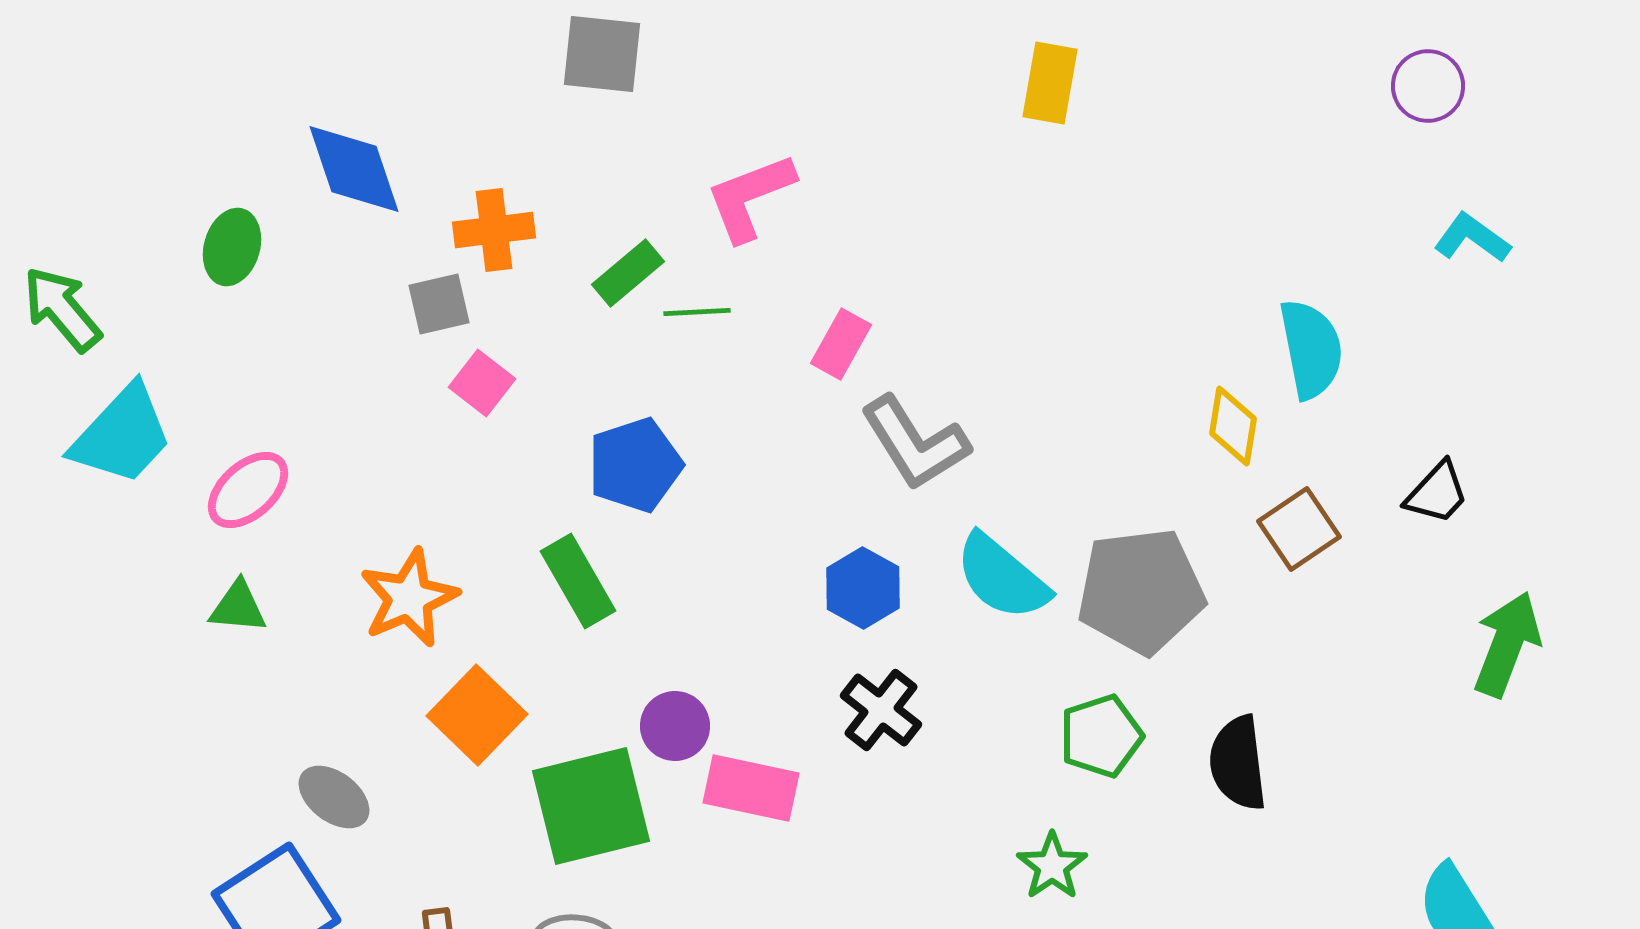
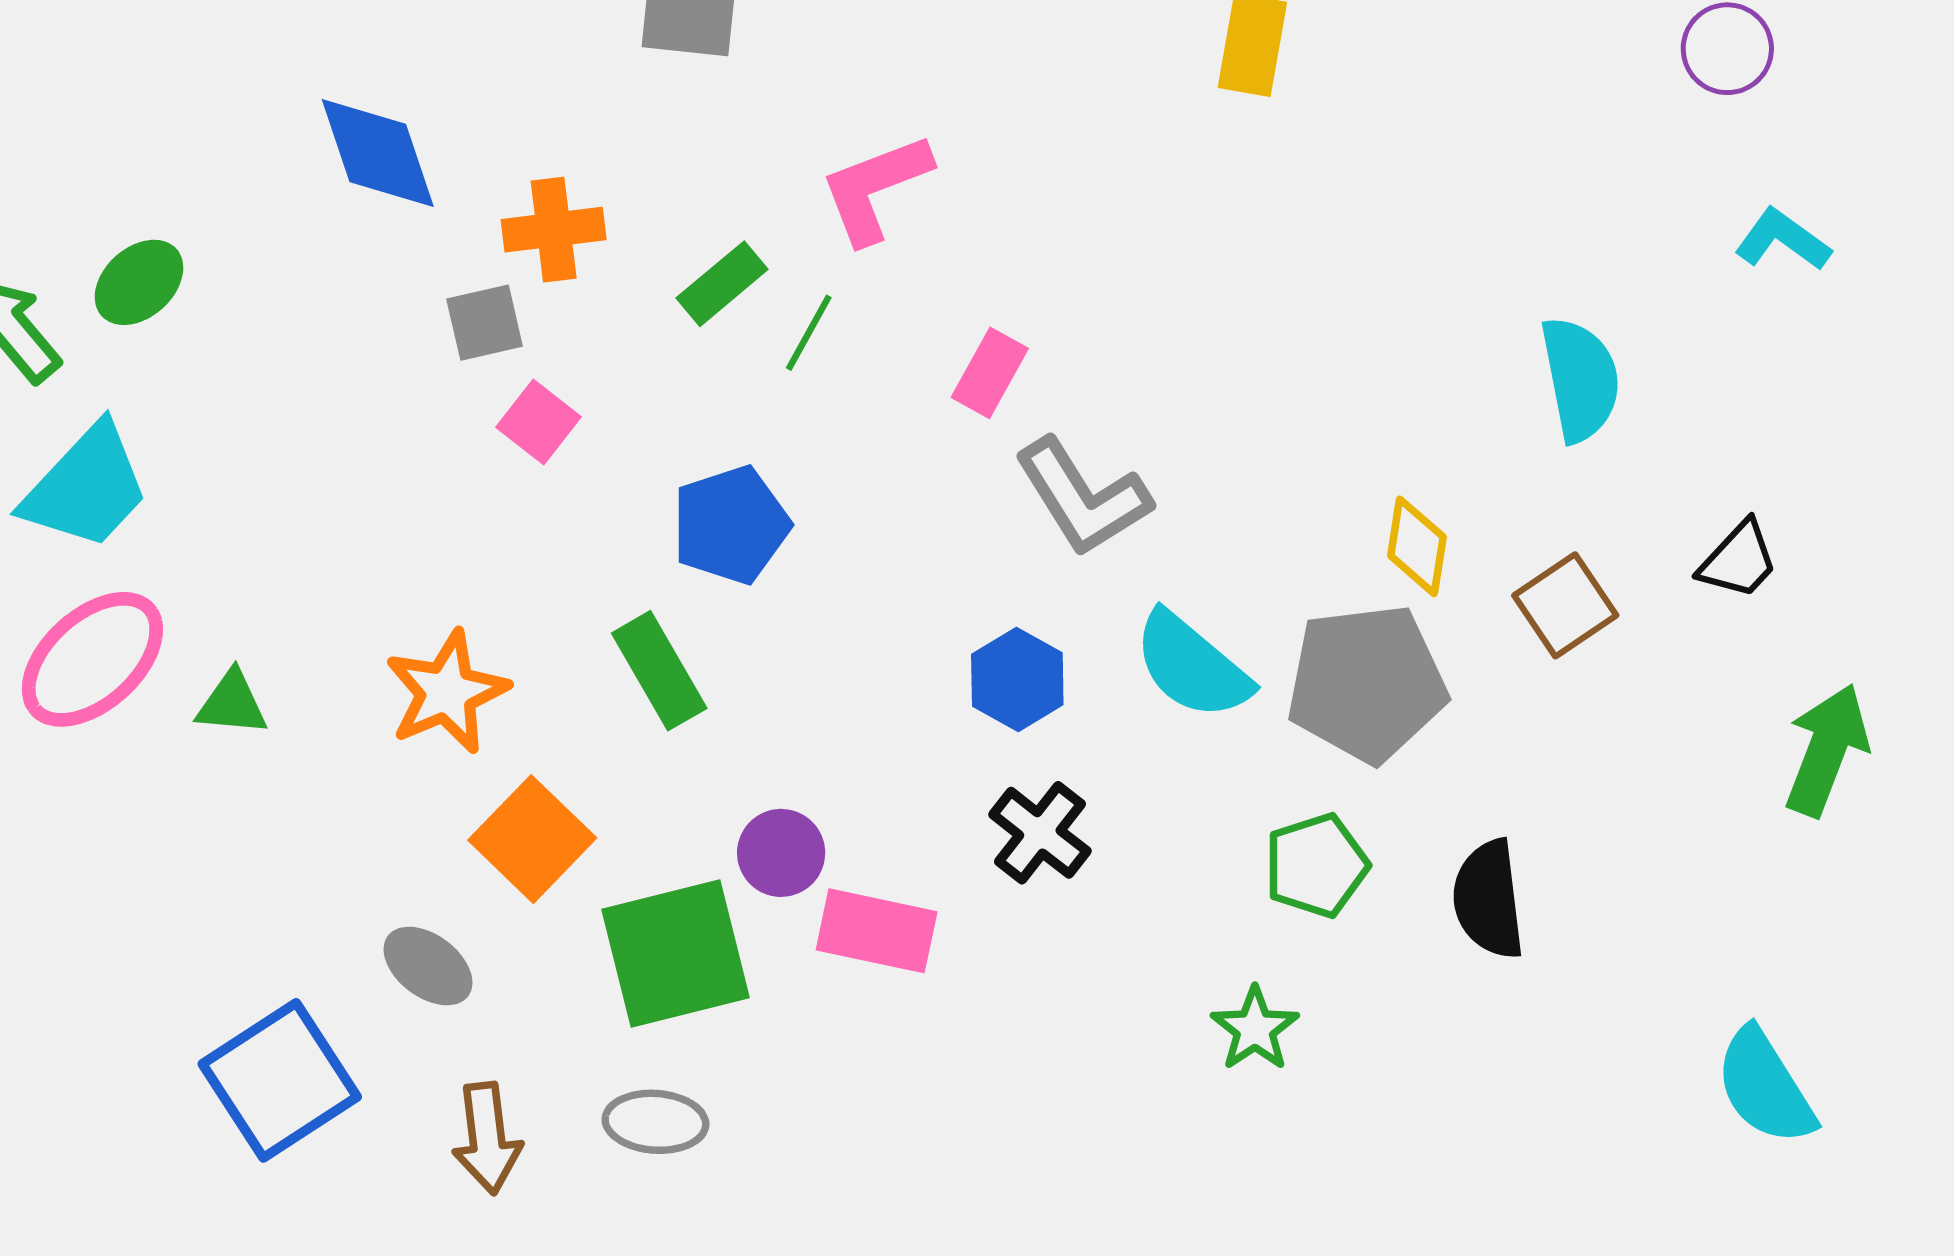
green ellipse: (232, 247) -> (139, 282), moved, turned 32
green line: (697, 312) -> (809, 333), turned -58
yellow diamond: (1233, 426) -> (1417, 546), moved
pink ellipse: (248, 490) -> (92, 659), moved, size x1.4
gray ellipse: (334, 797) -> (428, 966), moved

